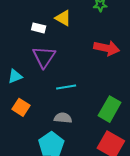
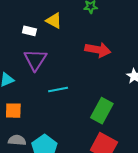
orange square: (21, 107) -> (13, 111), turned -30
gray semicircle: (63, 118) -> (17, 140), moved

